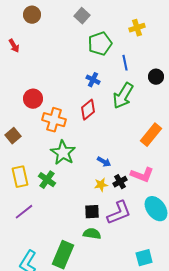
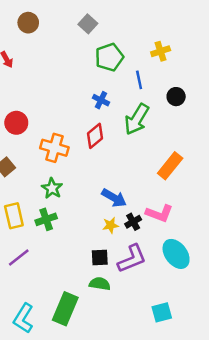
yellow cross: (137, 28) -> (161, 51), moved
red circle: (33, 99) -> (16, 123), moved
green star: (63, 153) -> (52, 188), moved, size x0.7
blue arrow: (104, 162) -> (114, 198), size x1.5
green cross: (47, 180) -> (46, 219), turned 36

